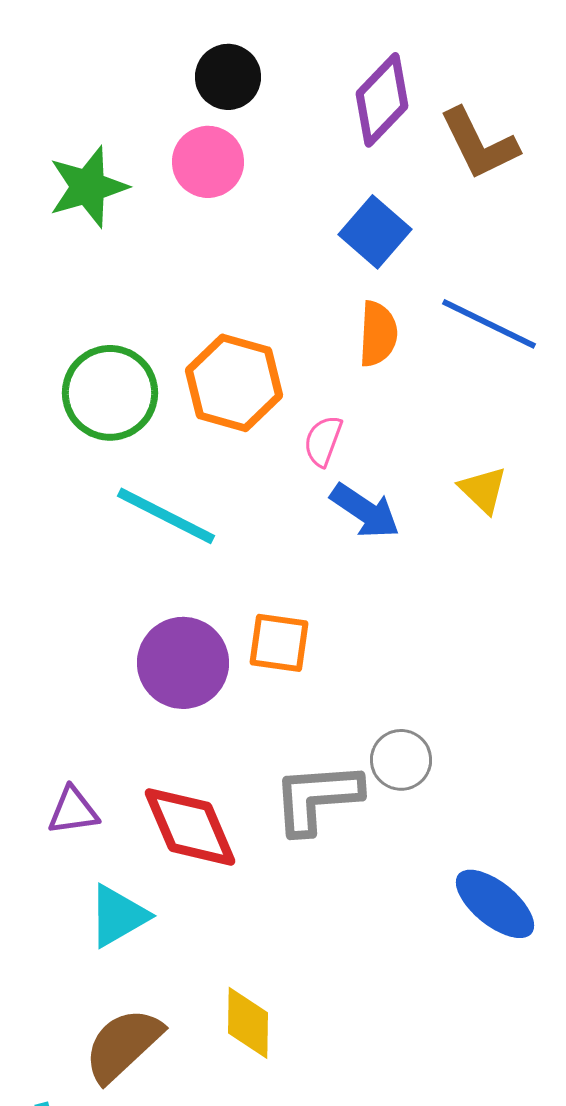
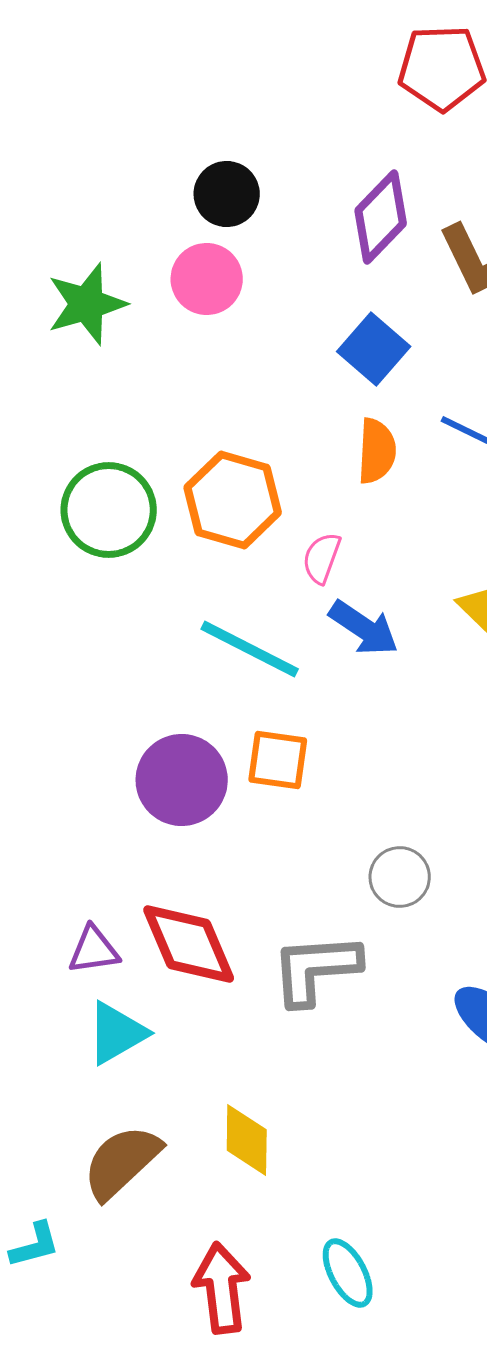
cyan line: (166, 516) -> (250, 649), moved
gray L-shape: (317, 798) -> (316, 969), moved
purple triangle: (73, 811) -> (94, 950), moved

